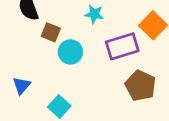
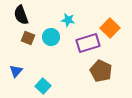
brown square: (51, 32) -> (28, 38), moved
cyan circle: (70, 52) -> (51, 37), moved

